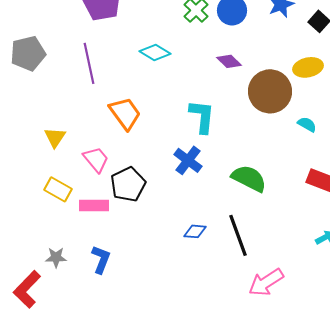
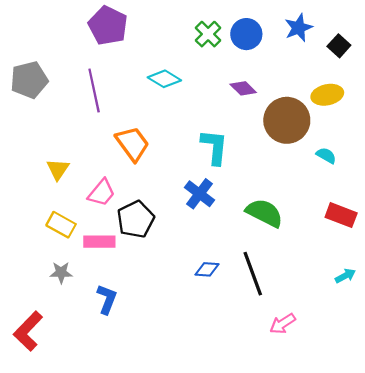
pink trapezoid: (96, 159) -> (102, 193), turned 80
gray star: (56, 257) -> (61, 273), moved
pink arrow: (266, 282) -> (283, 324), size x0.7

